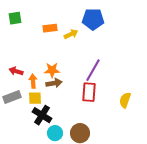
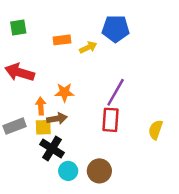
red arrow: (16, 71) -> (20, 72), moved, size x1.6
brown arrow: (54, 83) -> (57, 119), moved

